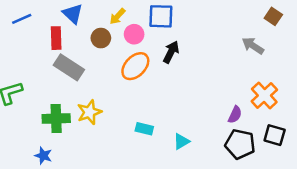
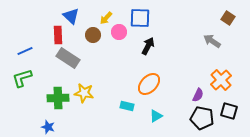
blue line: (22, 19) -> (25, 51), moved
orange ellipse: (135, 66) -> (149, 84), moved
yellow star: (89, 112) -> (84, 93), turned 30

